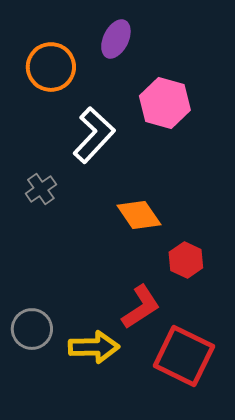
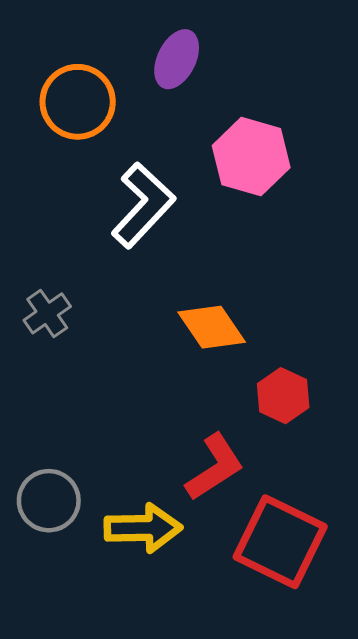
gray cross: (41, 189) -> (47, 313), moved

